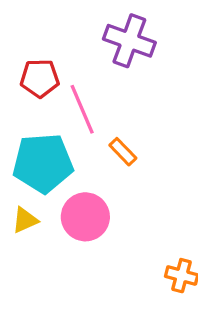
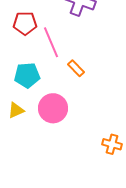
cyan pentagon: (43, 163) -> (27, 75), size x0.7

